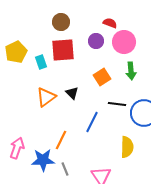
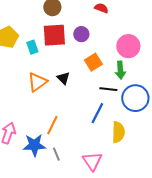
purple circle: (96, 41) -> (81, 34), moved
pink circle: (124, 42) -> (128, 46), moved
green arrow: (131, 71) -> (120, 70), moved
blue line: (92, 122) -> (97, 113), moved

